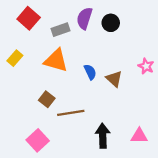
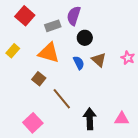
black circle: (111, 23) -> (85, 38), moved
brown triangle: (114, 79) -> (99, 60), moved
brown square: (47, 99) -> (39, 79), moved
brown line: (71, 113) -> (62, 99), turned 60

